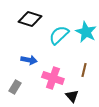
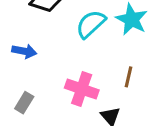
blue arrow: (29, 60) -> (24, 51), moved

